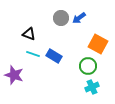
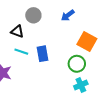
gray circle: (61, 18) -> (33, 15), moved
blue rectangle: (54, 56) -> (43, 54), turned 49

